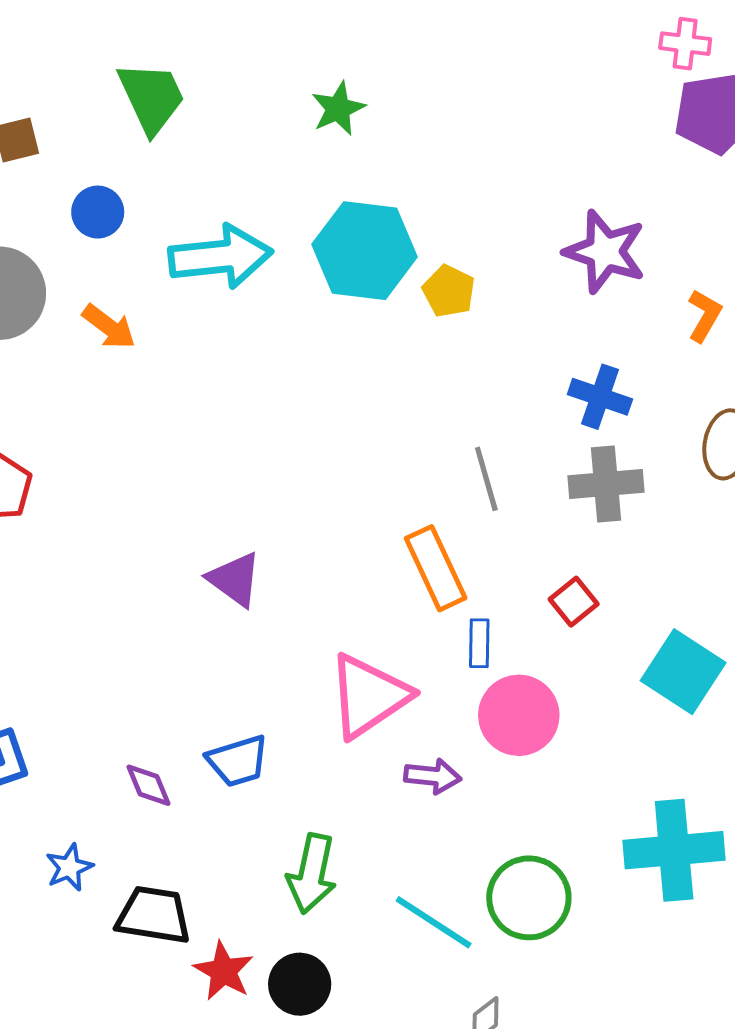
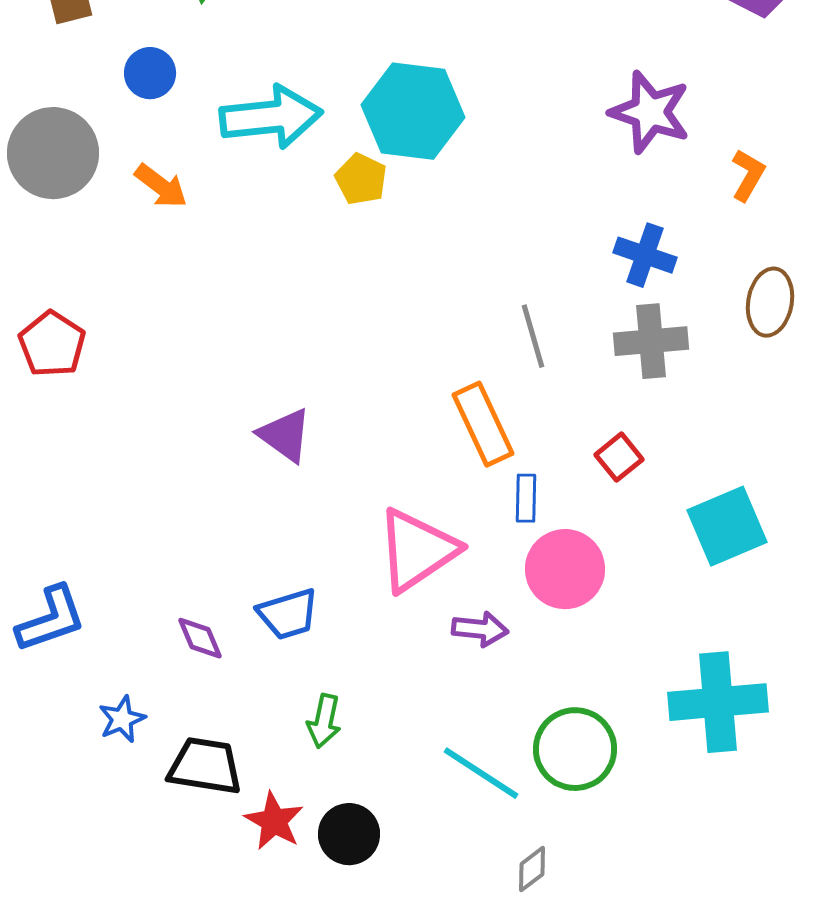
yellow pentagon: (449, 291) -> (361, 179), moved
cyan square: (683, 672) -> (727, 526), turned 34
green arrow: (312, 874) -> (324, 721), moved, size x0.7

